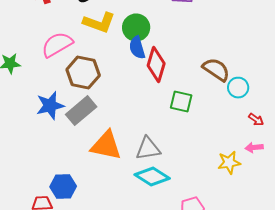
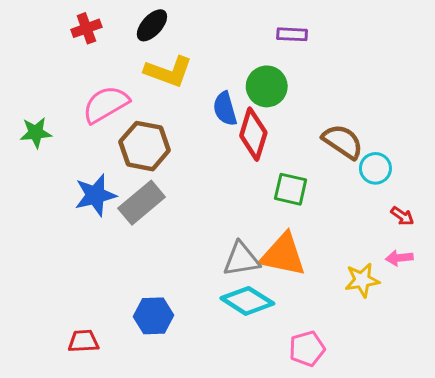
green circle: (136, 28) -> (267, 86), moved
orange triangle: (106, 146) -> (283, 255), moved
blue hexagon: (63, 187) -> (153, 316), moved

